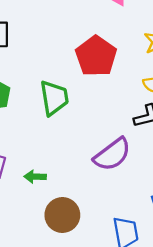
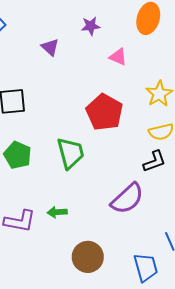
green arrow: (35, 177) -> (57, 212), moved

